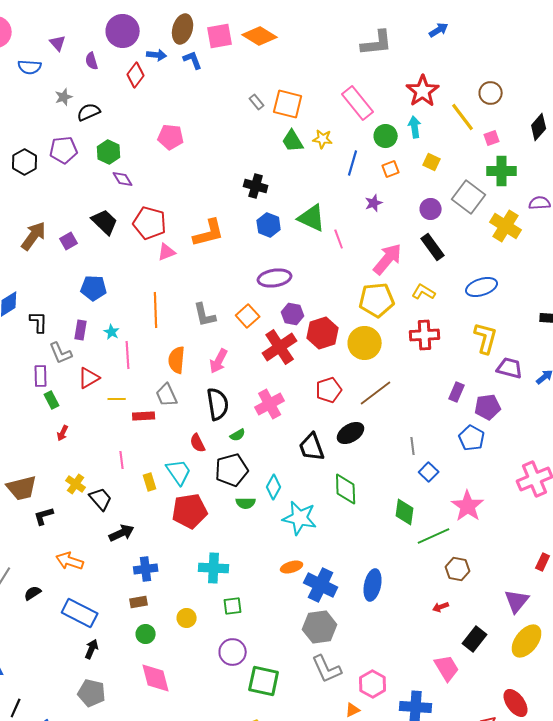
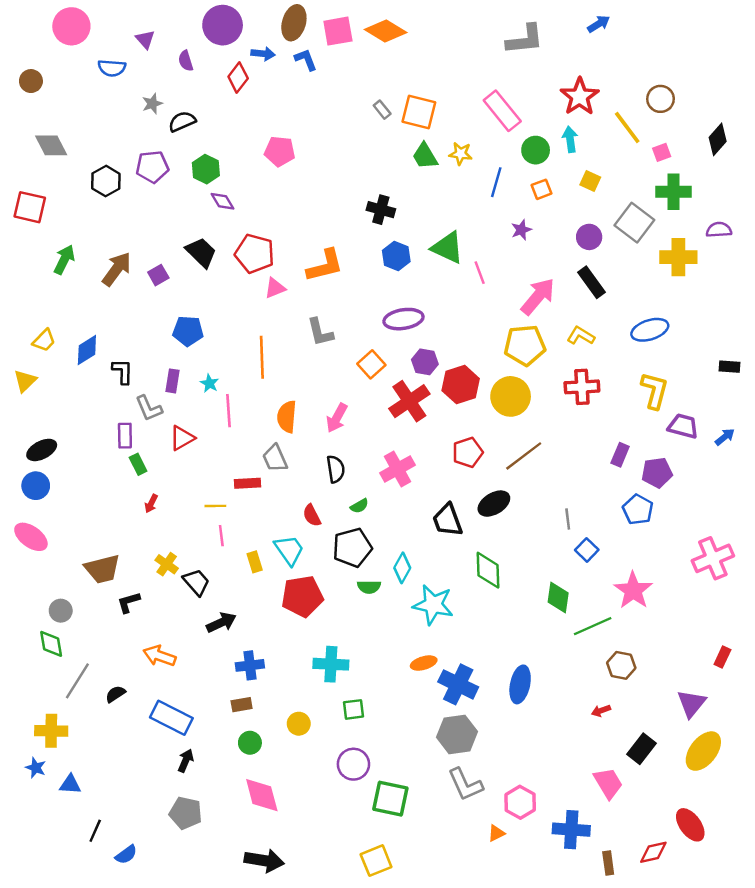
yellow cross: (506, 226) -> (678, 257), turned -32
gray L-shape: (205, 315) -> (320, 332), moved
yellow line: (117, 399) -> (215, 506), moved
black semicircle: (218, 404) -> (336, 469), size x0.7

